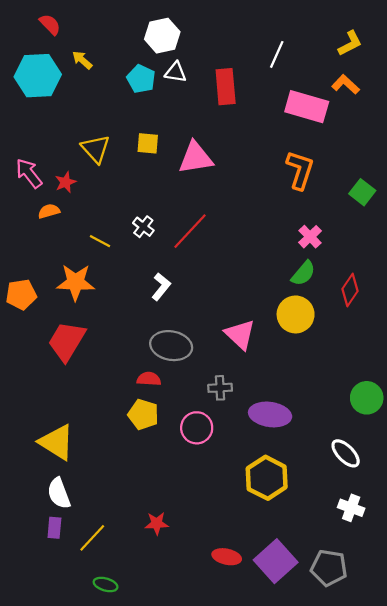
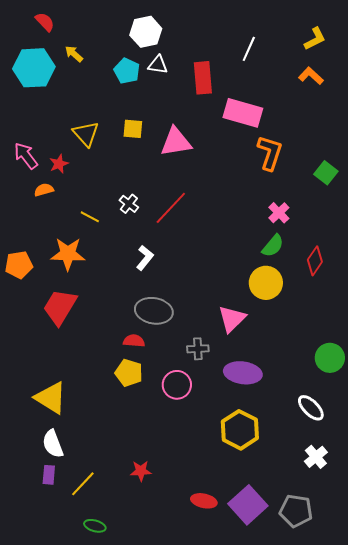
pink rectangle: (307, 107) -> (243, 113), moved
pink triangle: (240, 334) -> (232, 319), moved, turned 32
white cross: (351, 508) -> (316, 457), turned 30

